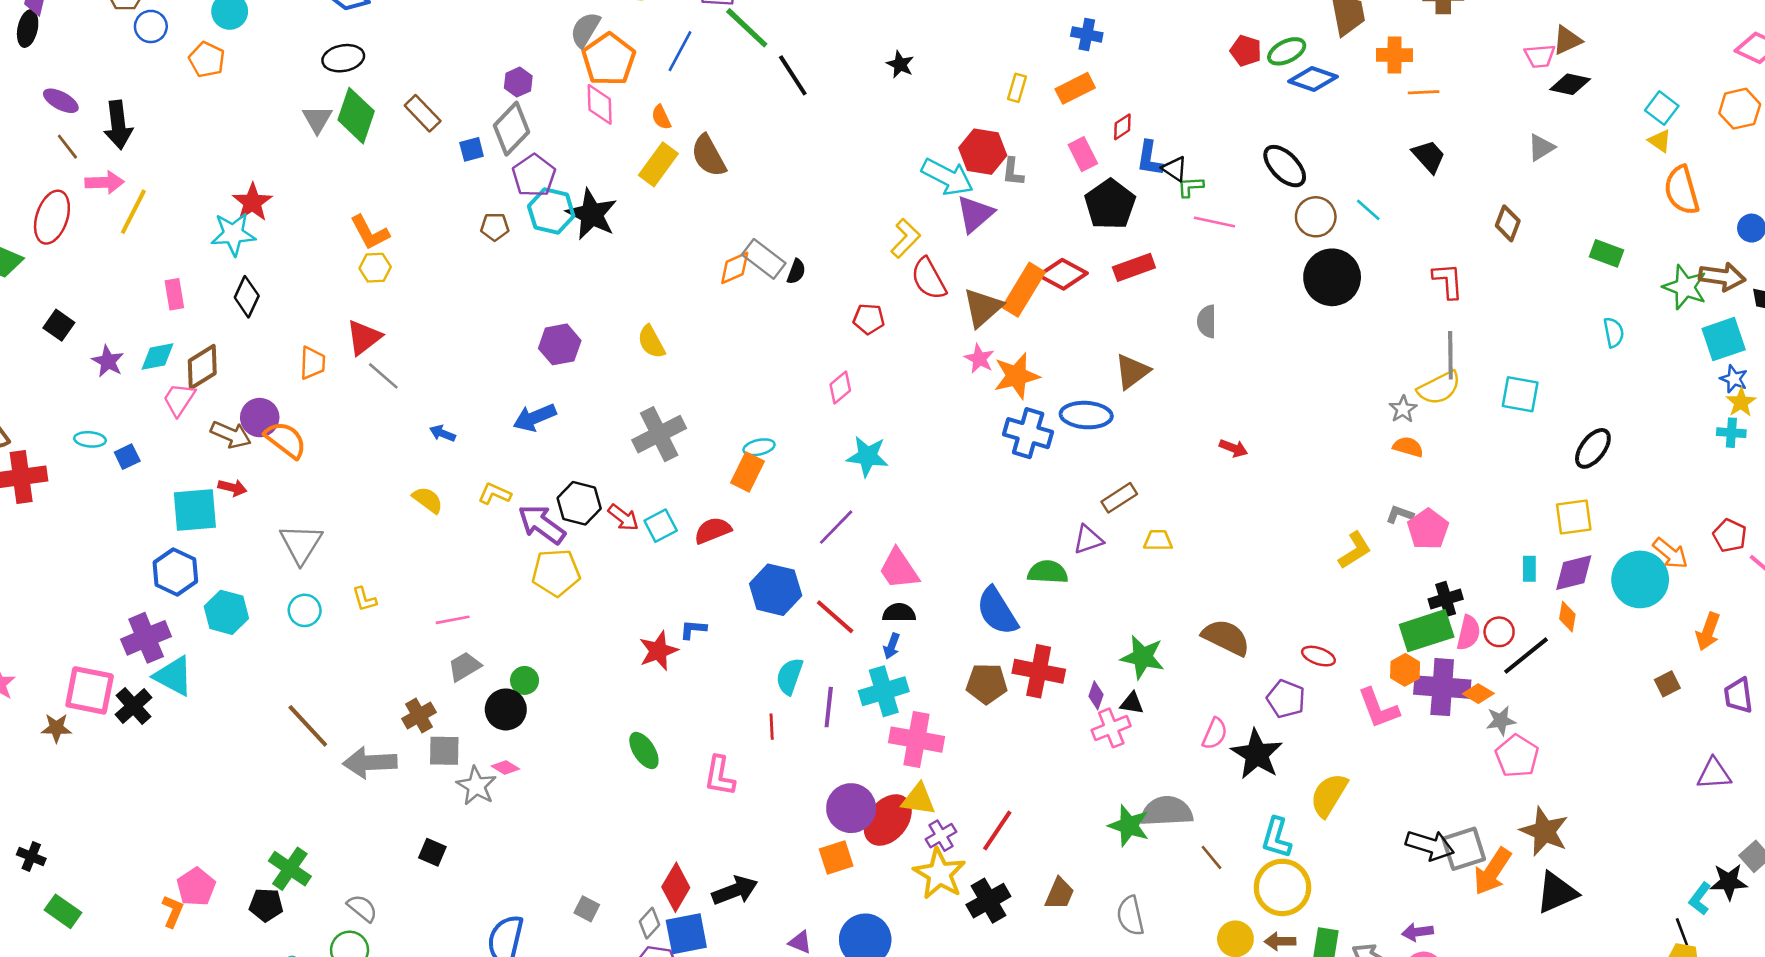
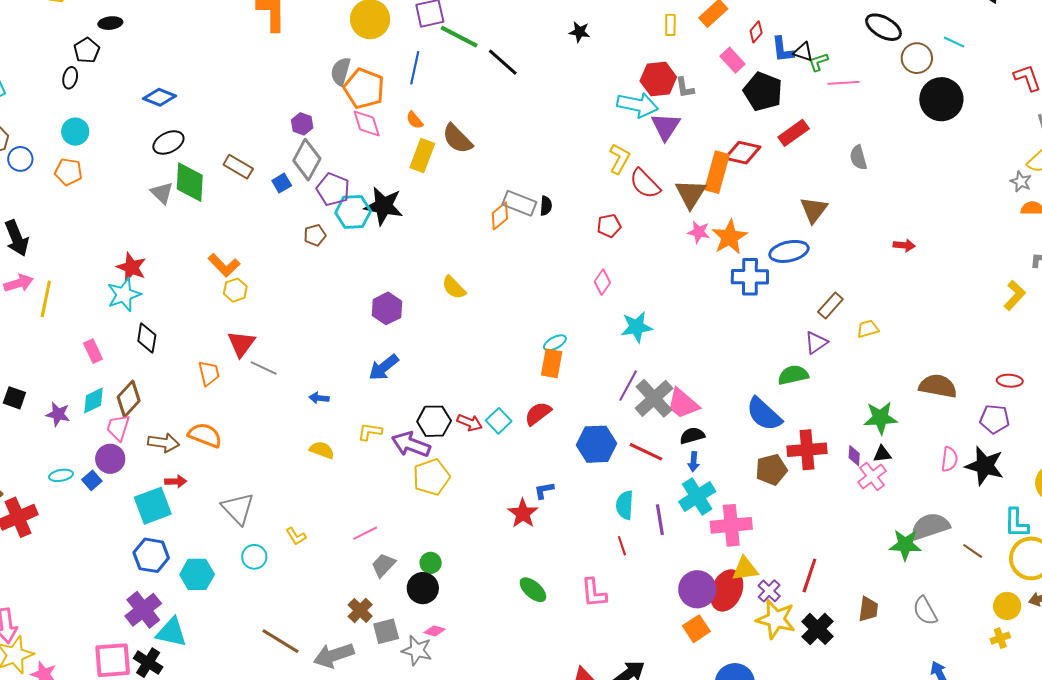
purple circle: (260, 418) -> (110, 459), moved
gray cross: (659, 434) -> (654, 398), moved

